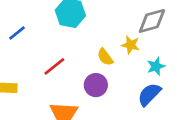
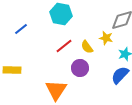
red line: (54, 66) -> (64, 46), moved

